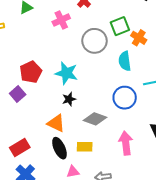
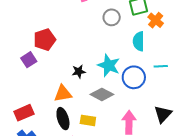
gray circle: (94, 41) -> (112, 17), size x0.7
cyan star: (66, 73) -> (109, 65), moved
orange triangle: (56, 123) -> (63, 94), turned -42

